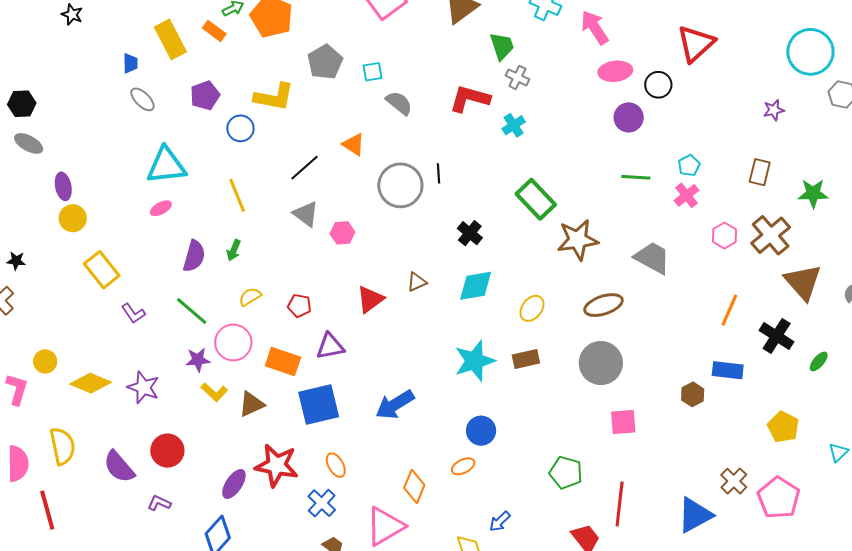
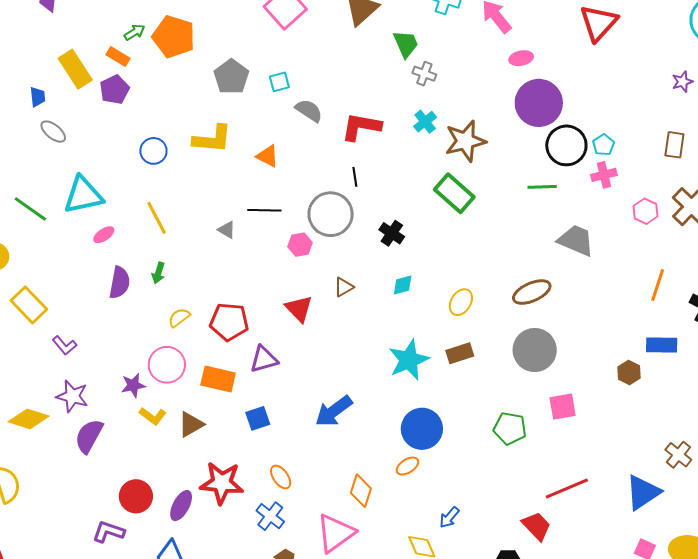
pink ellipse: (615, 71) -> (521, 58), size x0.7
black circle: (658, 85) -> (566, 145), moved, size x1.5
purple pentagon: (205, 95) -> (115, 90), moved
yellow L-shape: (274, 97) -> (212, 139), moved
red L-shape: (470, 99) -> (361, 127), moved
purple circle: (629, 117) -> (539, 103), size x1.6
black line: (305, 168) -> (264, 210), moved, turned 48
green line: (636, 177) -> (542, 187), moved
gray circle: (400, 185) -> (331, 214), moved
pink cross: (687, 195) -> (604, 175), turned 30
pink ellipse: (161, 208) -> (104, 235), moved
gray triangle: (306, 214) -> (227, 230), size x0.7
pink hexagon: (342, 233) -> (300, 245), moved
brown star: (578, 240) -> (465, 141), moved
cyan diamond: (476, 286) -> (403, 285), size x0.6
red triangle: (370, 299) -> (299, 309), turned -32
red pentagon: (299, 306) -> (229, 322), size x1.6
green line: (192, 311) -> (30, 209), moved
purple star: (143, 387) -> (72, 396), moved
blue square: (319, 405) -> (258, 418), size x0.6
blue circle: (481, 431) -> (422, 429), size x1.4
red circle: (167, 451) -> (136, 496), moved
purple semicircle: (119, 467) -> (89, 436), moved, turned 75
green pentagon: (566, 473) -> (510, 428), moved
purple L-shape: (159, 503) -> (108, 532), size x1.4
red line: (620, 504) -> (567, 489), turned 66

